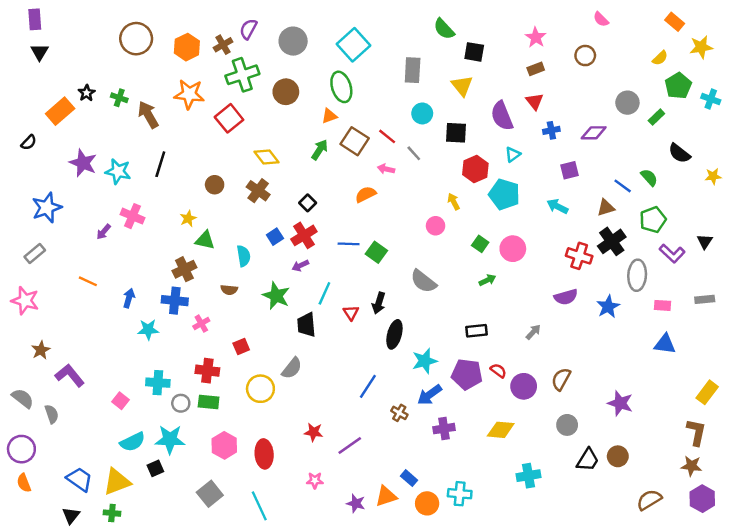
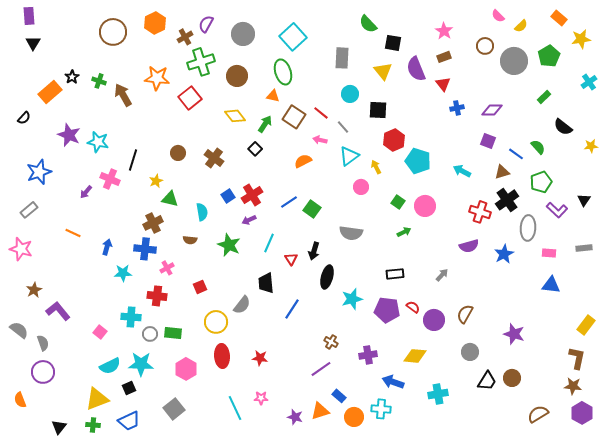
orange hexagon: (187, 47) -> (155, 23), moved
yellow semicircle: (660, 58) -> (521, 26), moved
green pentagon: (678, 86) -> (549, 56), moved
cyan cross: (711, 99) -> (589, 82), turned 35
gray circle: (627, 103) -> (514, 61), moved, size x1.4
orange triangle: (329, 116) -> (273, 96), turned 32
purple semicircle: (502, 116) -> (416, 69), moved
cyan triangle: (513, 155) -> (349, 156), moved, size x1.5
yellow diamond: (267, 157) -> (235, 116), moved
black line: (160, 164) -> (133, 160), moved
purple square: (570, 170) -> (488, 141), moved, turned 35
black square: (308, 203) -> (255, 149), moved
blue line: (349, 244) -> (289, 202), turned -36
gray semicircle: (423, 281) -> (351, 233), turned -30
black trapezoid: (306, 325) -> (266, 283), moved
red cross: (207, 371) -> (157, 296), moved
blue line: (368, 386) -> (292, 309), moved
blue arrow: (429, 395) -> (393, 382), moved, turned 55
purple line: (350, 445) -> (321, 369), moved
purple circle: (21, 449) -> (43, 372), moved
red ellipse: (264, 454) -> (222, 356), moved
blue trapezoid: (79, 479) -> (129, 421), moved, turned 120
cyan line: (259, 506) -> (235, 408), moved

